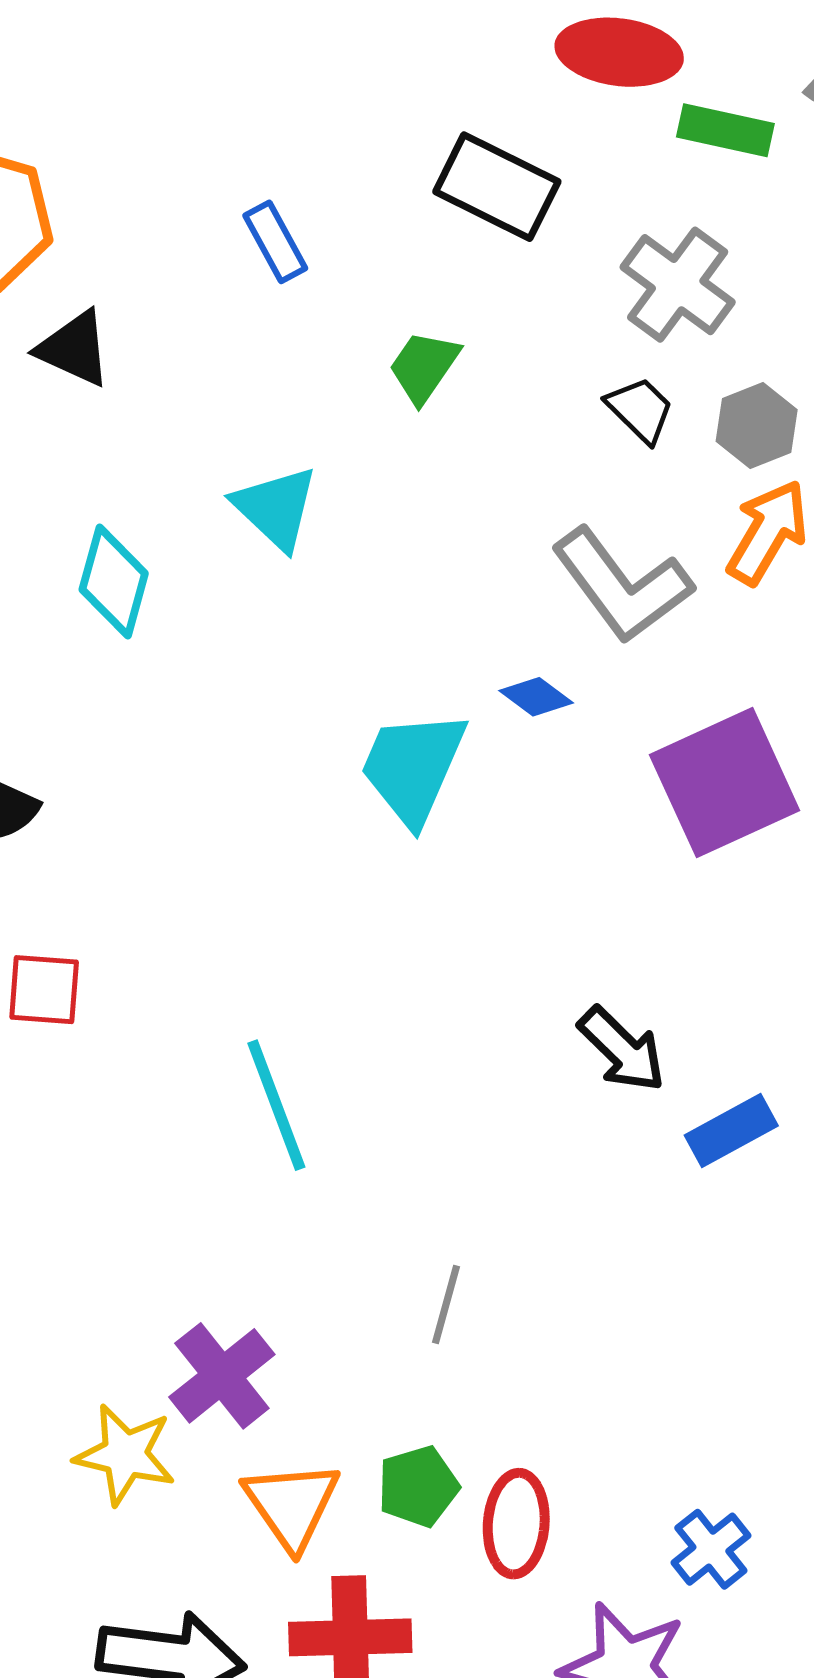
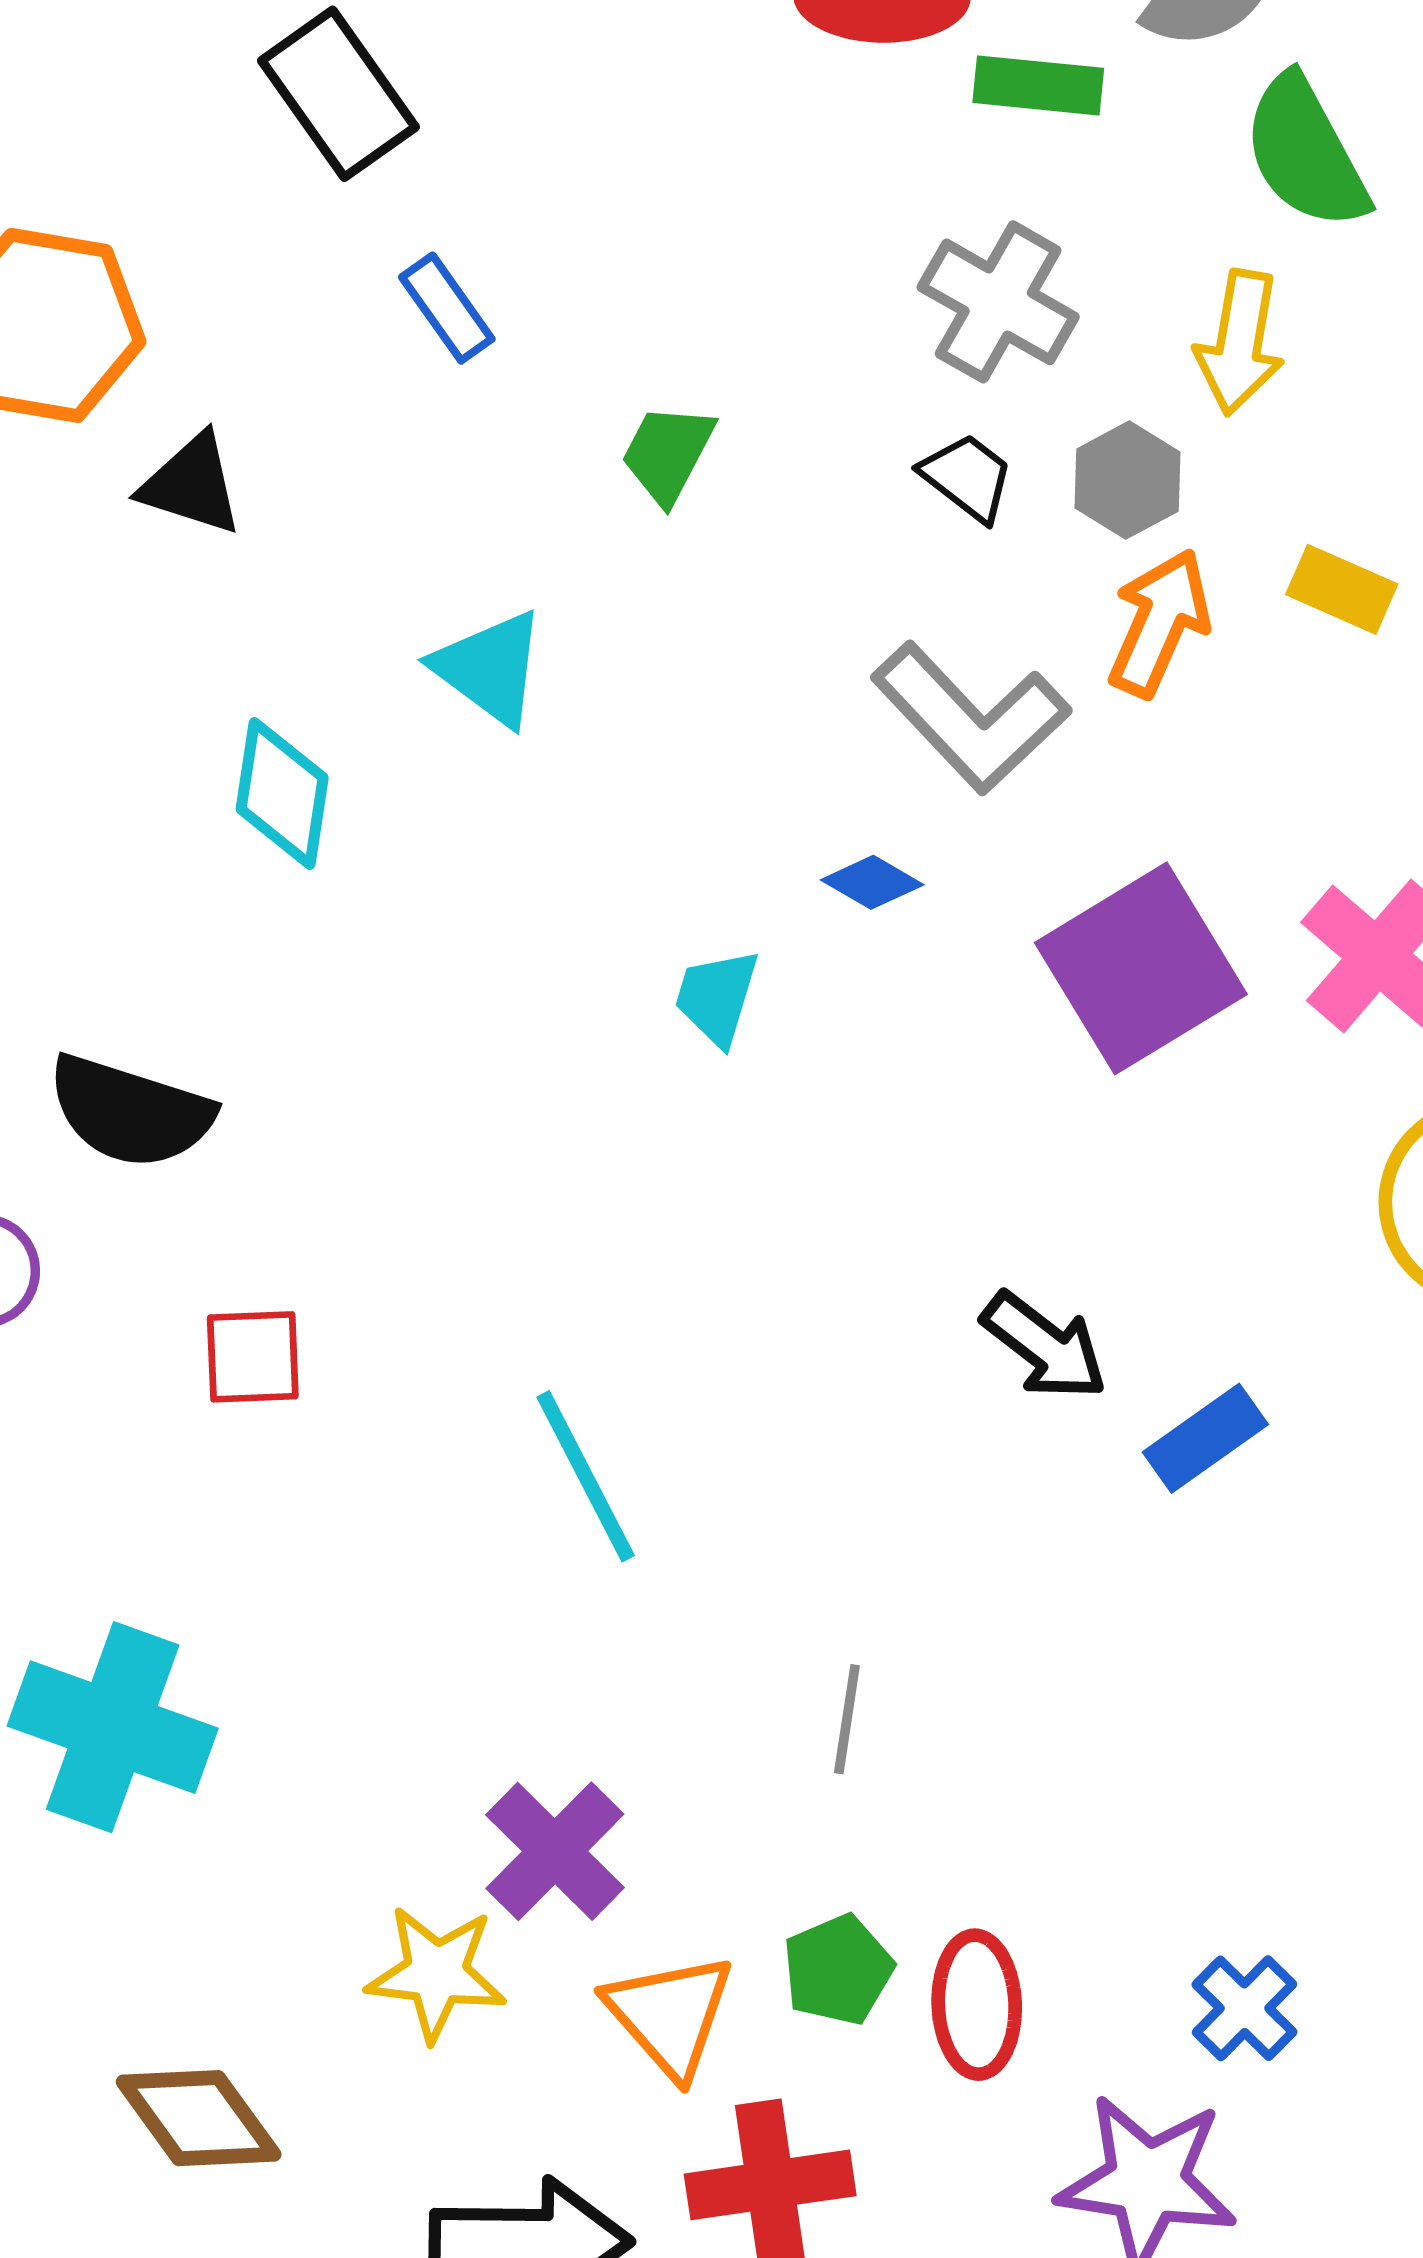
black rectangle: (497, 187) -> (338, 94), moved, turned 35
cyan trapezoid: (413, 767) -> (717, 997), size x0.6

